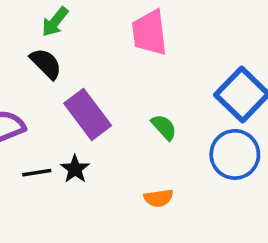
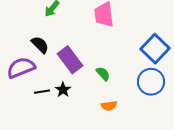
black semicircle: (46, 64) -> (40, 45), moved
green semicircle: (164, 127) -> (103, 74), moved

